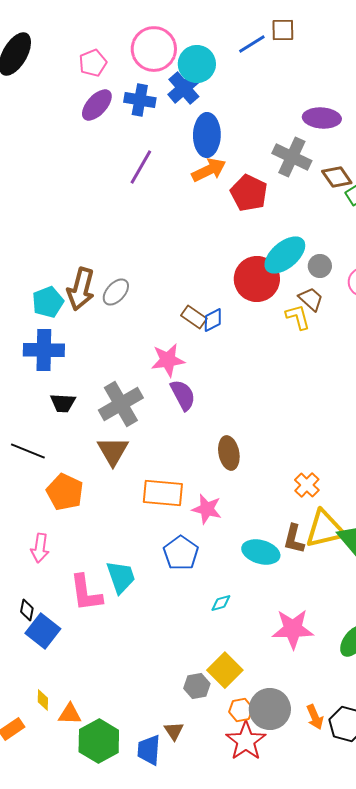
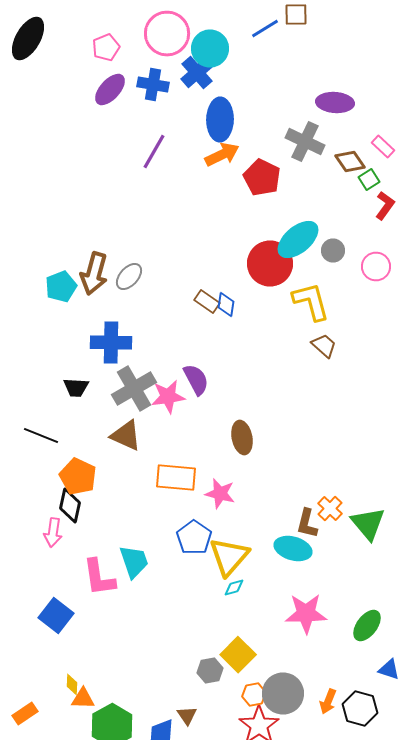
brown trapezoid: (311, 299) -> (324, 346), moved
yellow L-shape: (298, 317) -> (311, 302), size x1.5
blue diamond: (213, 320) -> (226, 304), turned -55
blue cross: (44, 350) -> (111, 342), moved
pink star: (168, 360) -> (168, 396), moved
brown triangle: (113, 451) -> (126, 436), turned -36
orange cross: (307, 485) -> (330, 508), moved
yellow triangle: (325, 529) -> (229, 556), moved, turned -36
cyan ellipse: (261, 552) -> (293, 548), moved
black diamond: (27, 610) -> (70, 506), moved, size x1.6
yellow diamond: (43, 700) -> (72, 684), moved
orange arrow: (315, 717) -> (328, 702), turned 45

